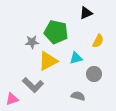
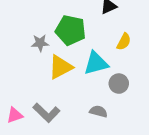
cyan triangle: (76, 58) -> (96, 63), size x1.5
gray L-shape: (33, 85) -> (46, 113), moved

